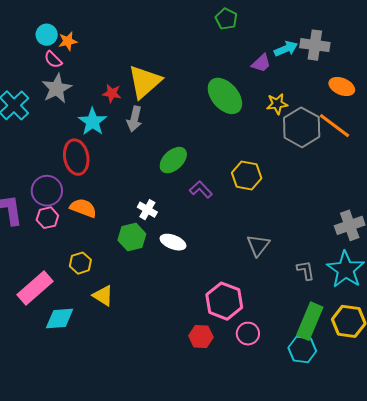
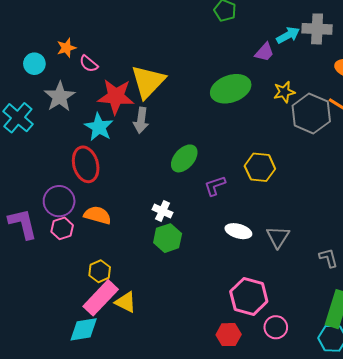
cyan circle: (47, 35) -> (34, 64), moved
pink semicircle: (53, 60) -> (89, 64), moved
red star: (112, 93) -> (116, 97), size x1.8
green ellipse: (225, 96) -> (231, 89), turned -63
purple L-shape: (201, 189) -> (215, 186), turned -60
green hexagon: (132, 237) -> (168, 238), moved
white ellipse: (173, 242) -> (238, 231), moved
pink rectangle: (35, 288) -> (101, 298), moved

